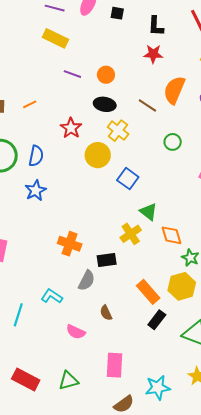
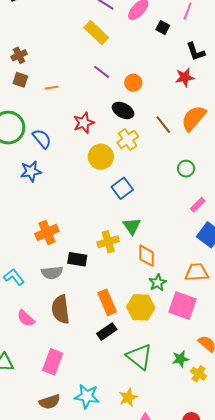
black L-shape: (156, 26) -> (196, 52), turned -40
red star: (153, 54) -> (185, 77), turned -30
green circle: (173, 142) -> (186, 169), moved
blue semicircle: (36, 156) -> (42, 139), turned -70
orange cross: (70, 244) -> (47, 232), turned 30
gray semicircle: (87, 280) -> (52, 273), turned 40
brown semicircle: (106, 313) -> (61, 309), size x1.8

